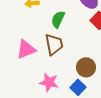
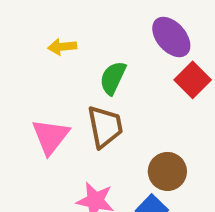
pink triangle: (26, 49) -> (50, 136), turned -30

